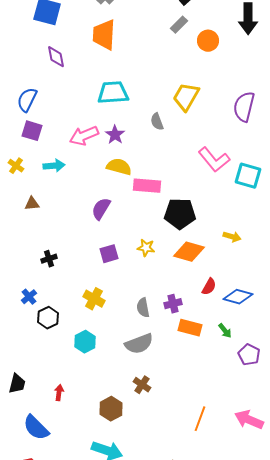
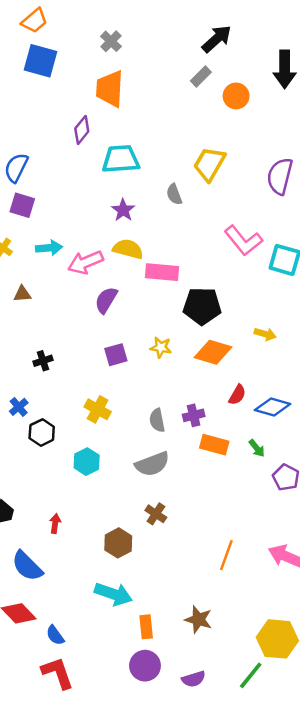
purple diamond: (56, 57) -> (82, 130), moved, turned 50
pink arrow: (84, 136) -> (85, 262), moved

